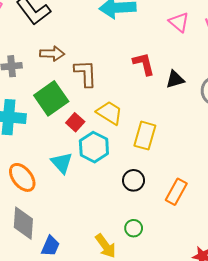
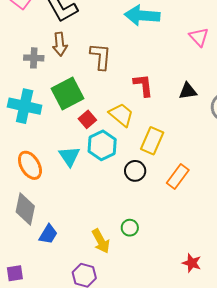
brown arrow: (52, 54) -> (60, 44), moved, turned 75
red L-shape: (144, 64) -> (143, 85), moved
brown L-shape: (85, 73) -> (101, 56), moved
black circle: (134, 180) -> (135, 171), moved
orange rectangle: (176, 192) -> (178, 176), moved

